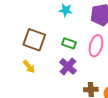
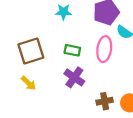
brown square: (34, 40) -> (31, 51), turned -30

